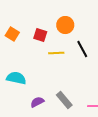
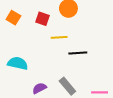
black line: (82, 49) -> (78, 53), moved, turned -66

